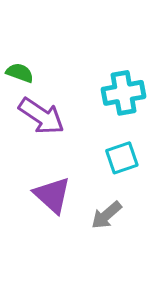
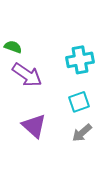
gray arrow: (106, 215) -> (82, 133), moved

